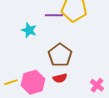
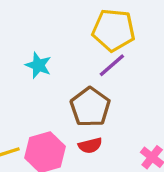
purple line: (54, 15) -> (112, 65), moved, turned -42

